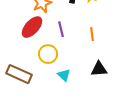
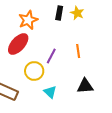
purple line: (61, 29) -> (51, 56), moved, turned 42

